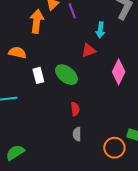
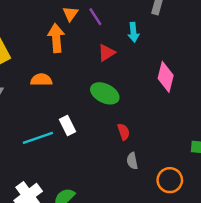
red triangle: (89, 51) -> (106, 53), moved
white rectangle: (38, 75) -> (67, 125), moved
orange circle: (114, 148) -> (170, 180), moved

